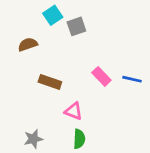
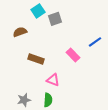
blue line: (132, 79) -> (95, 42), moved, turned -48
green semicircle: (79, 139) -> (48, 100), moved

